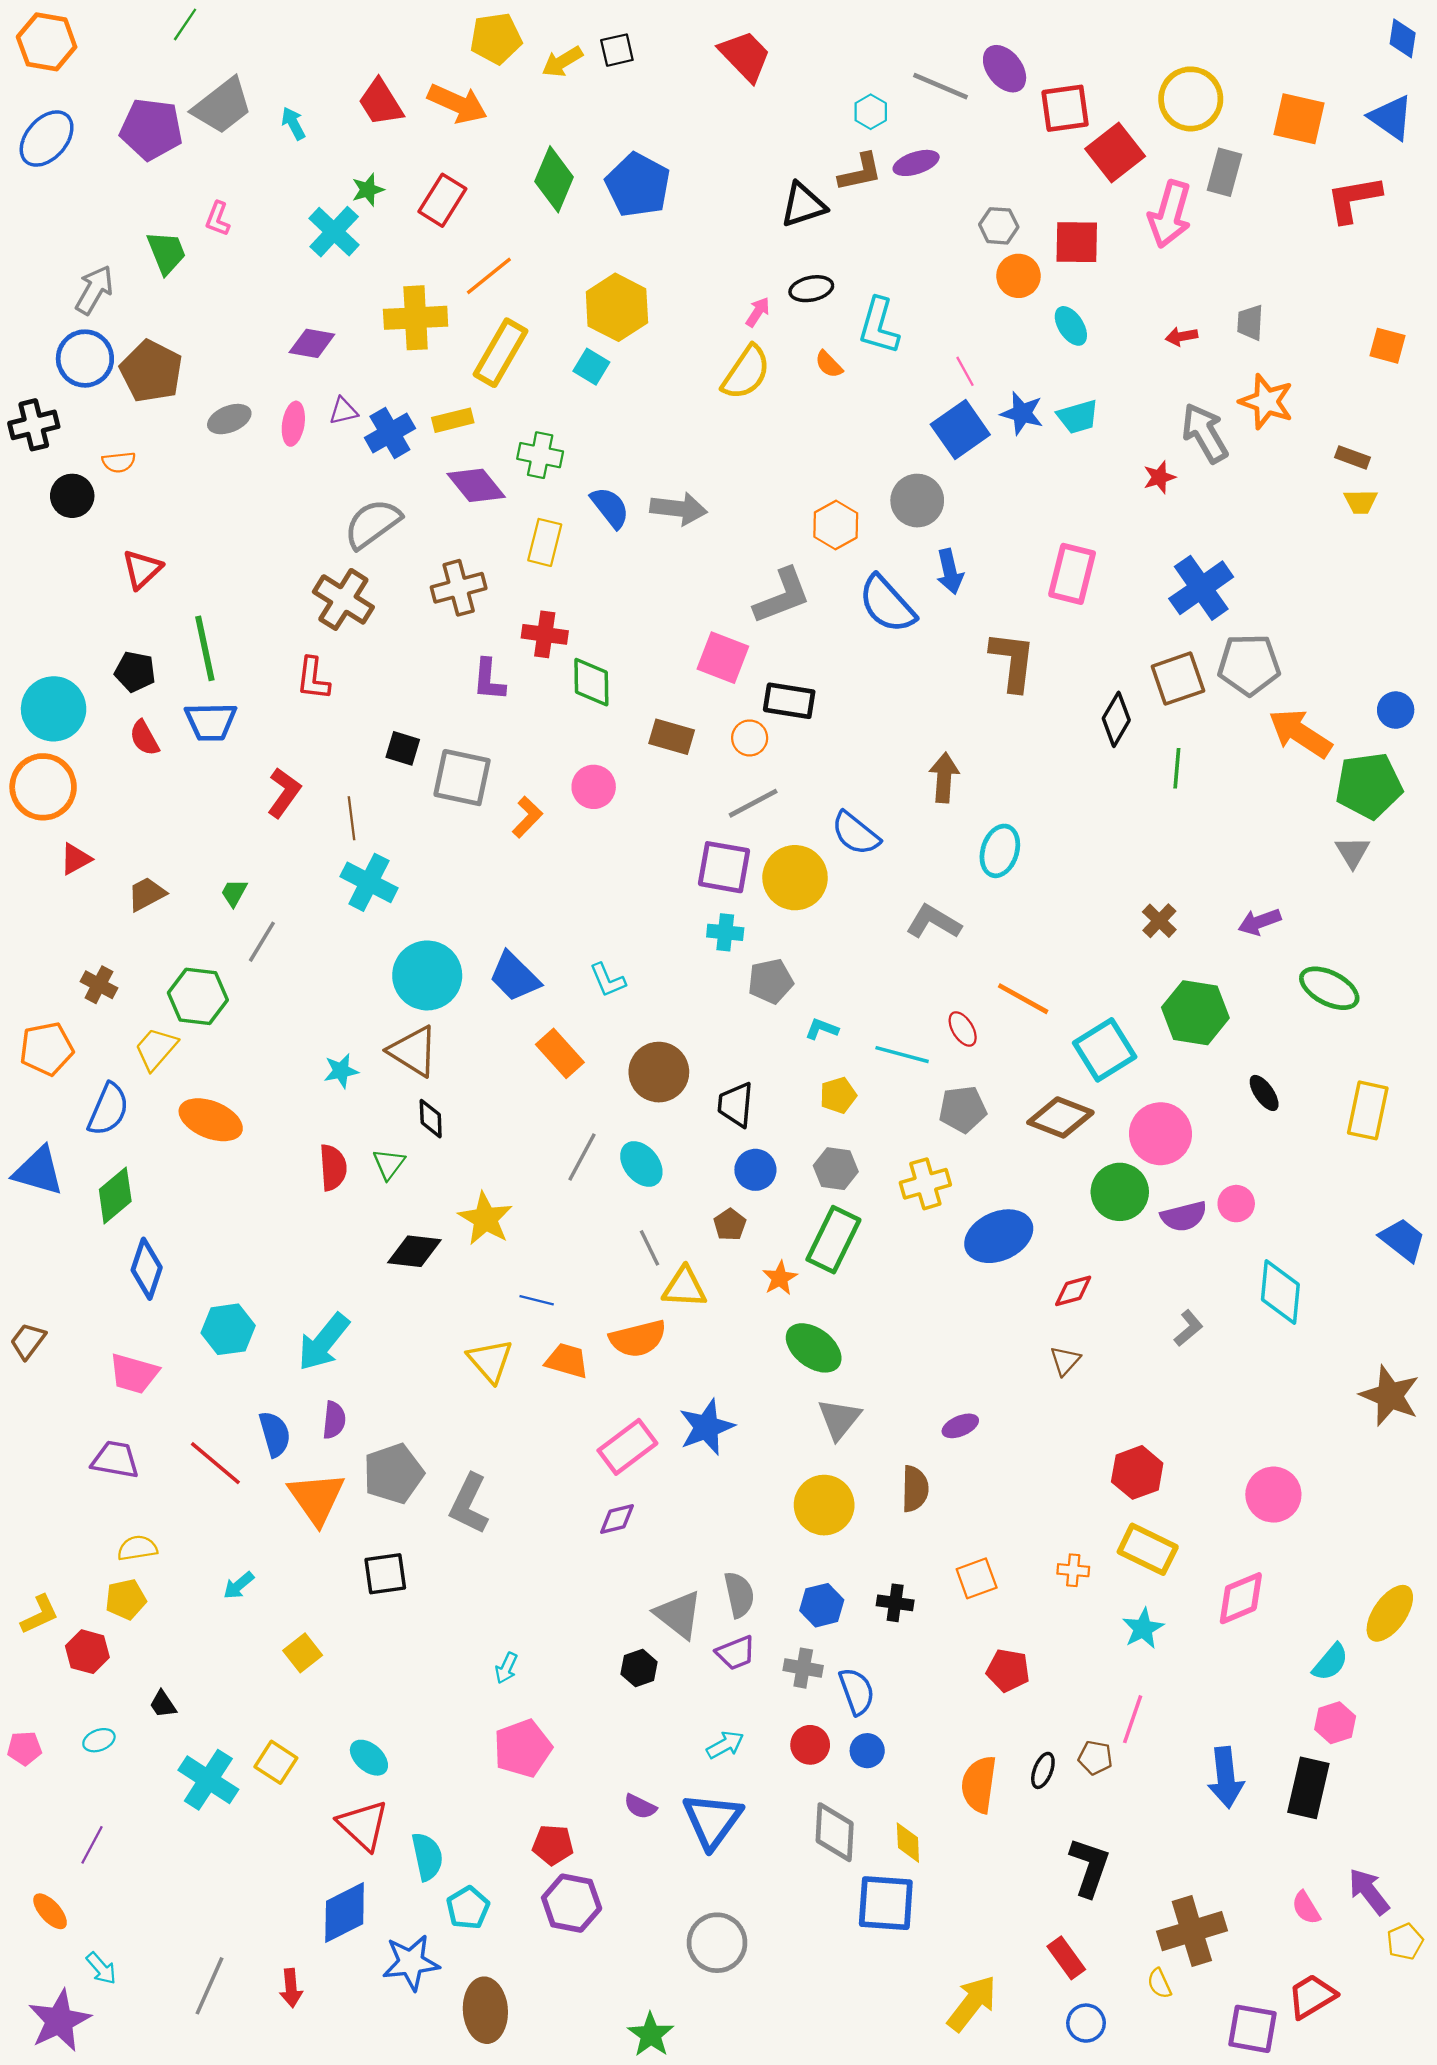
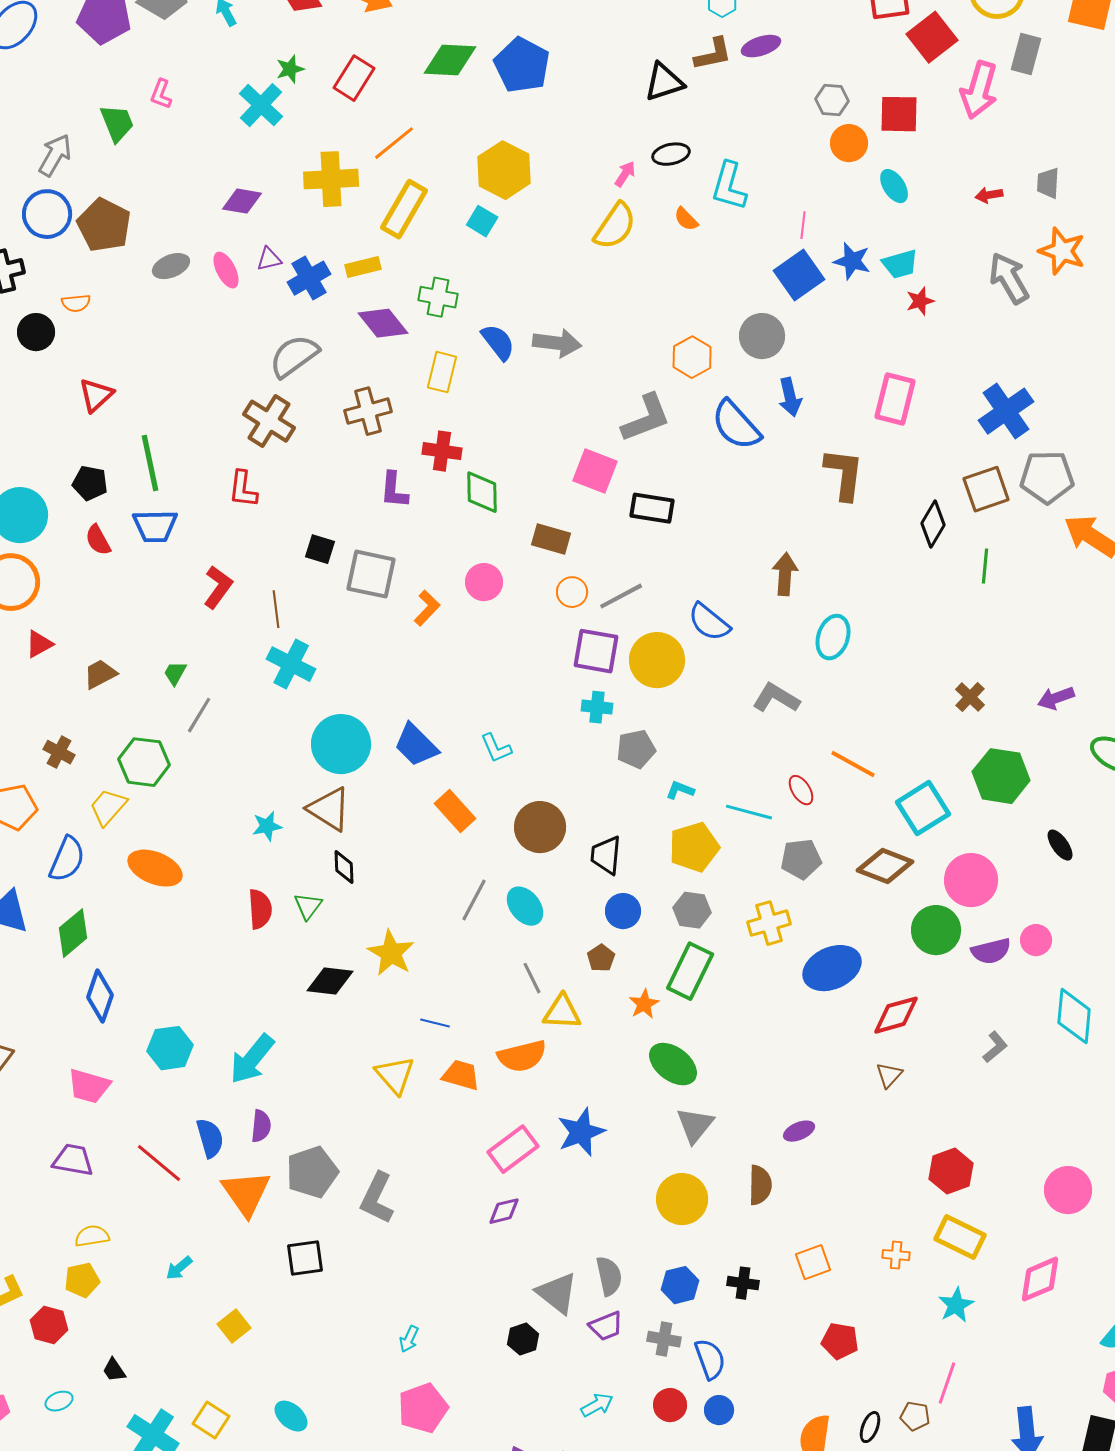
green diamond: (554, 179) -> (450, 60), turned 70
pink line: (965, 371) -> (803, 225), turned 36
pink ellipse: (293, 424) -> (226, 270), turned -36
red star: (1159, 477) -> (920, 301), moved
orange circle: (750, 738) -> (572, 592), moved
yellow pentagon: (838, 1095) -> (694, 847), size x1.6
red diamond: (1073, 1291) -> (896, 1015), size x1.4

